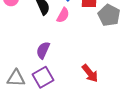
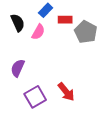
purple square: (43, 77) -> (35, 97), moved

